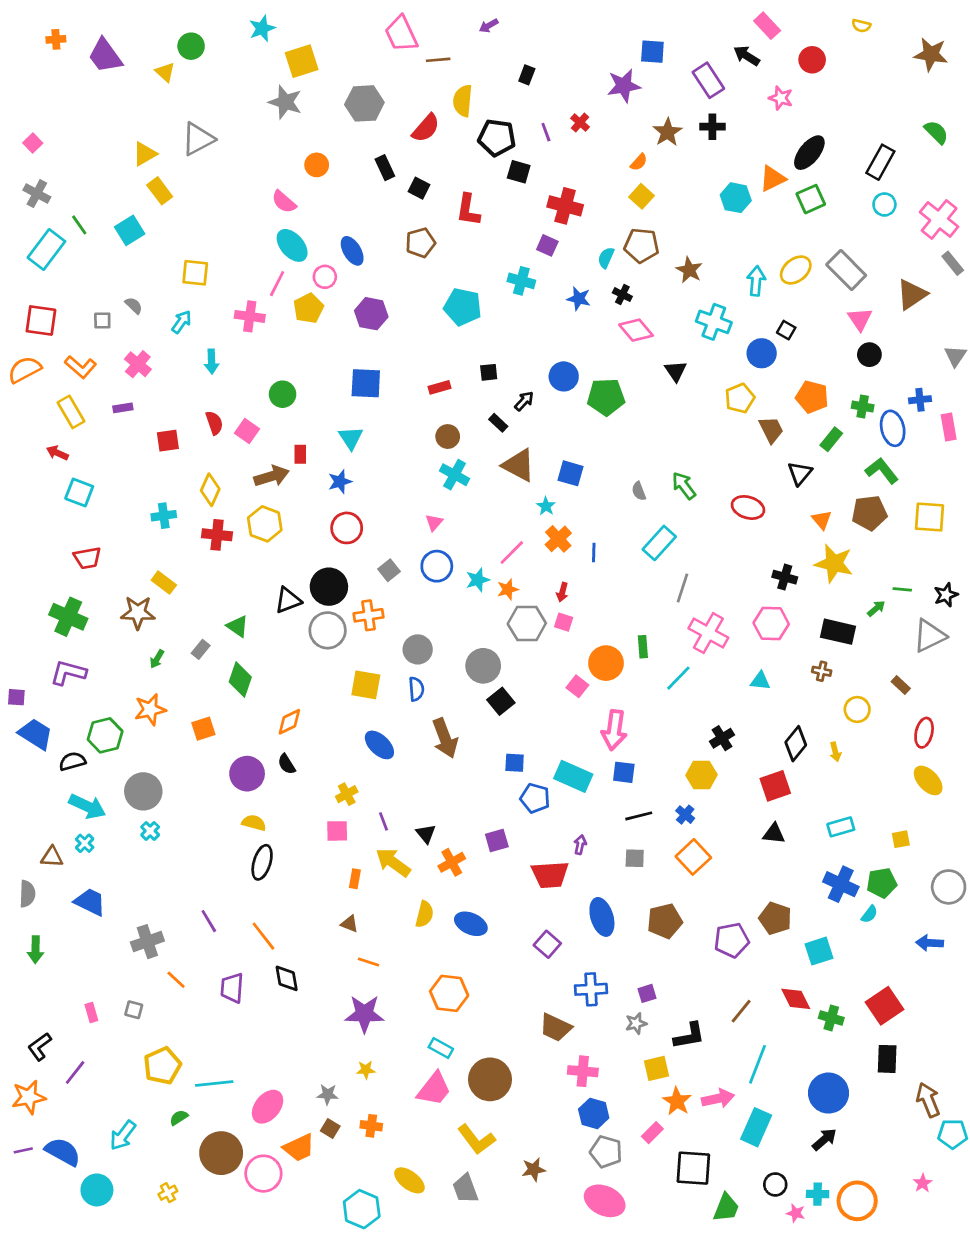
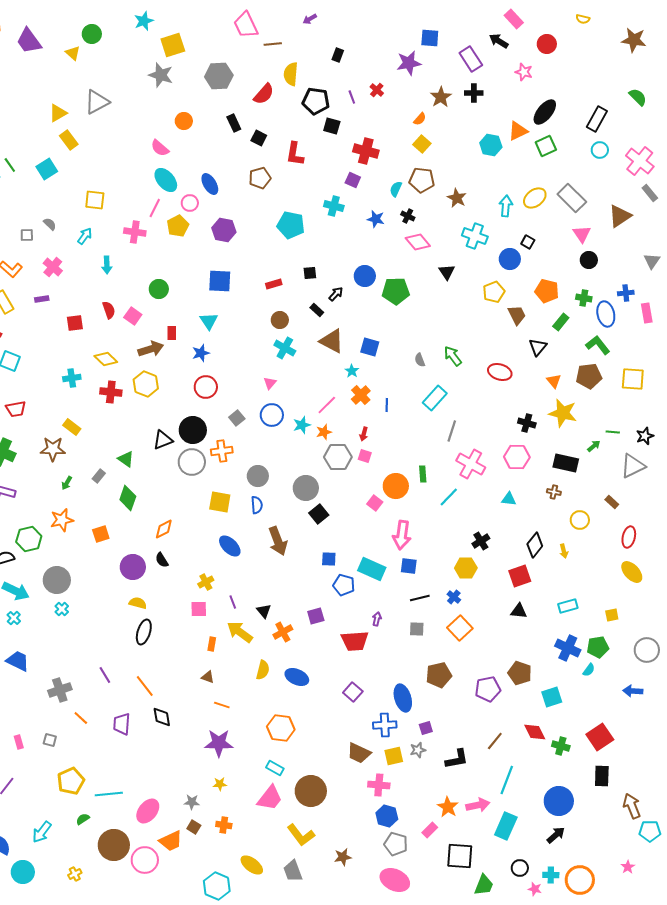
yellow diamond: (210, 490) -> (106, 359), turned -70
blue ellipse: (602, 917) -> (403, 698), moved
yellow square: (657, 1068) -> (394, 756), moved

